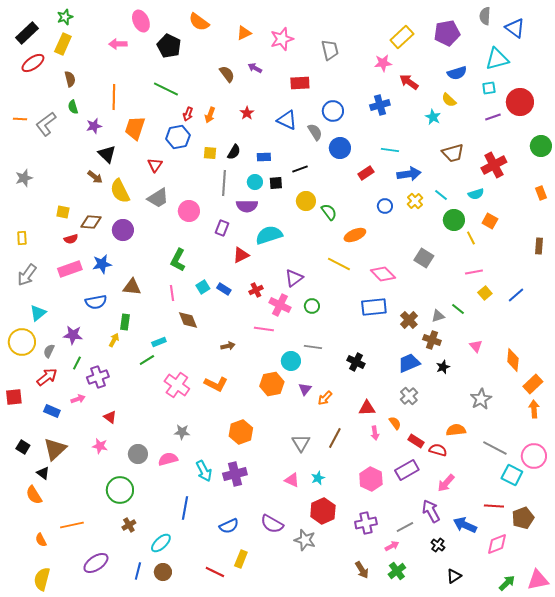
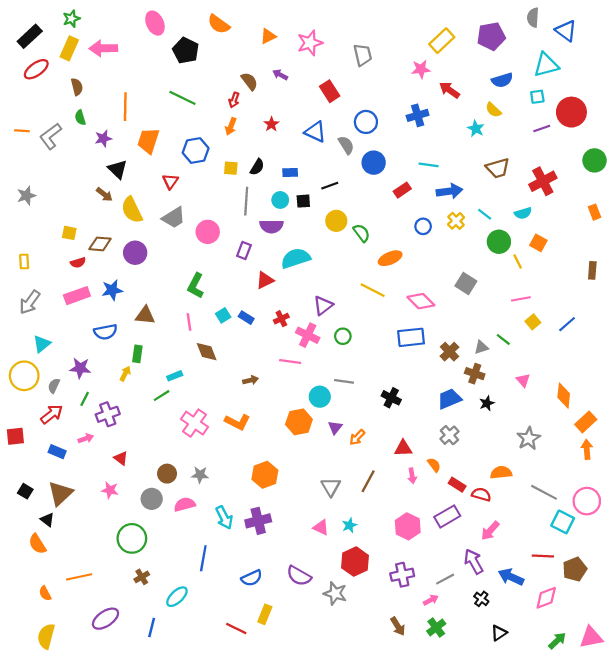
pink arrow: (118, 44) -> (103, 48), moved, size x1.4
red rectangle: (300, 83) -> (330, 91), turned 60
red arrow: (188, 114) -> (234, 100), moved
brown circle: (163, 572) -> (167, 474), moved

